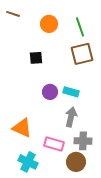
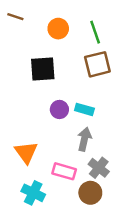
black square: (36, 58) -> (43, 69), size x1.6
orange triangle: (22, 128) -> (26, 152), turned 30
gray cross: (83, 141) -> (99, 168), turned 36

